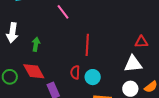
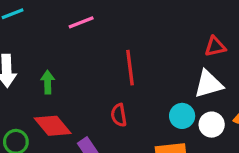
pink line: (63, 12) -> (81, 22), turned -63
cyan circle: (93, 77) -> (182, 116), moved

